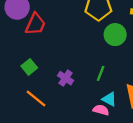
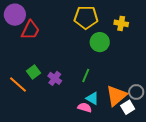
green square: (29, 67) -> (34, 72), moved
orange line: (36, 98) -> (18, 85), moved

